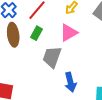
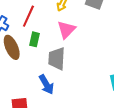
blue arrow: (70, 82) -> (46, 84), moved

